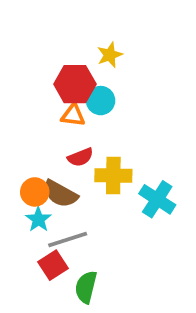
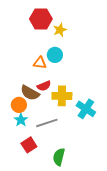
red hexagon: (75, 84) -> (41, 19), moved
brown semicircle: (60, 194) -> (30, 93), moved
gray line: (68, 240) -> (47, 123), moved
green semicircle: (86, 287) -> (59, 157), moved

